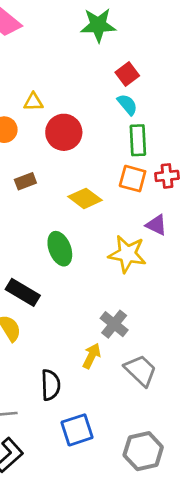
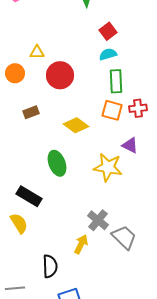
cyan semicircle: (127, 105) -> (108, 54), turned -66
gray trapezoid: (141, 370) -> (124, 237), moved

